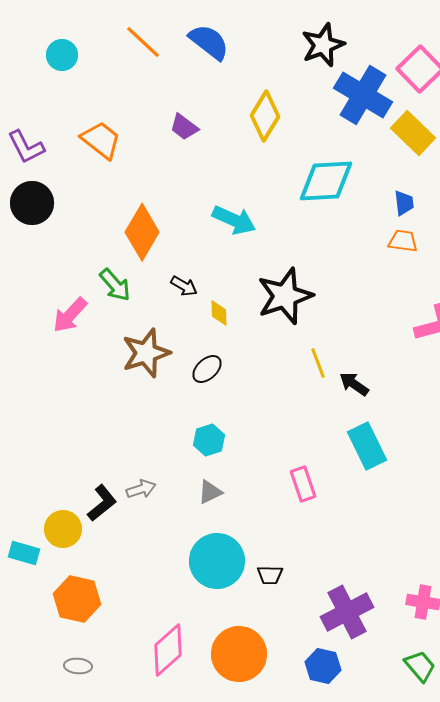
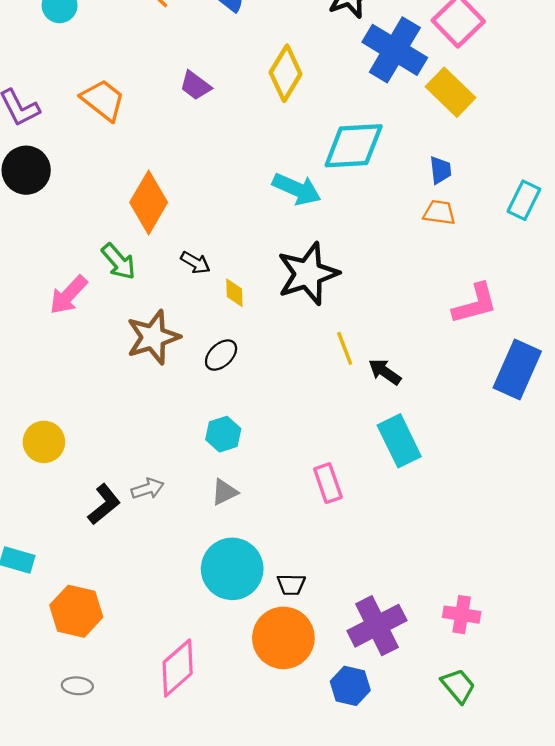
cyan arrow: (234, 220) -> (297, 189), moved
yellow circle: (63, 529) -> (44, 442), moved
orange circle: (239, 654) -> (283, 638), moved

